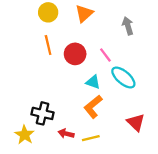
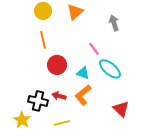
red circle: (75, 54) -> (57, 65), moved
red arrow: (66, 134) -> (59, 96), moved
yellow line: (91, 138) -> (62, 123), moved

